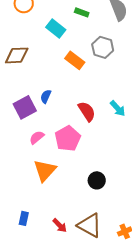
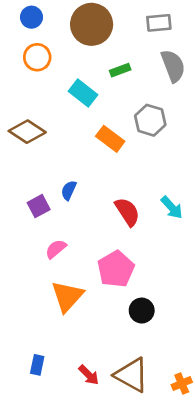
green rectangle: (82, 12) -> (120, 70), turned -40
brown diamond: (17, 55) -> (27, 132), turned 35
purple square: (25, 107) -> (39, 206), size x0.7
pink pentagon: (68, 138) -> (116, 269), moved

